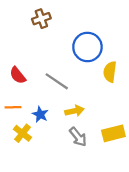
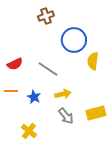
brown cross: (41, 19) -> (46, 16), moved
red semicircle: (18, 75) -> (15, 64), turned -77
yellow cross: (22, 133) -> (29, 131), moved

